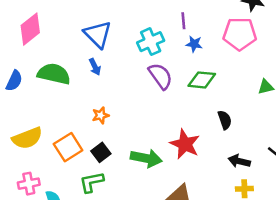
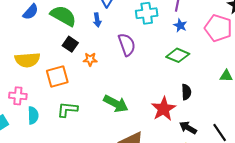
purple semicircle: (160, 76) -> (127, 45), moved
red star: (185, 144) -> (164, 109), moved
black square: (101, 152) -> (70, 44), moved, turned -35

